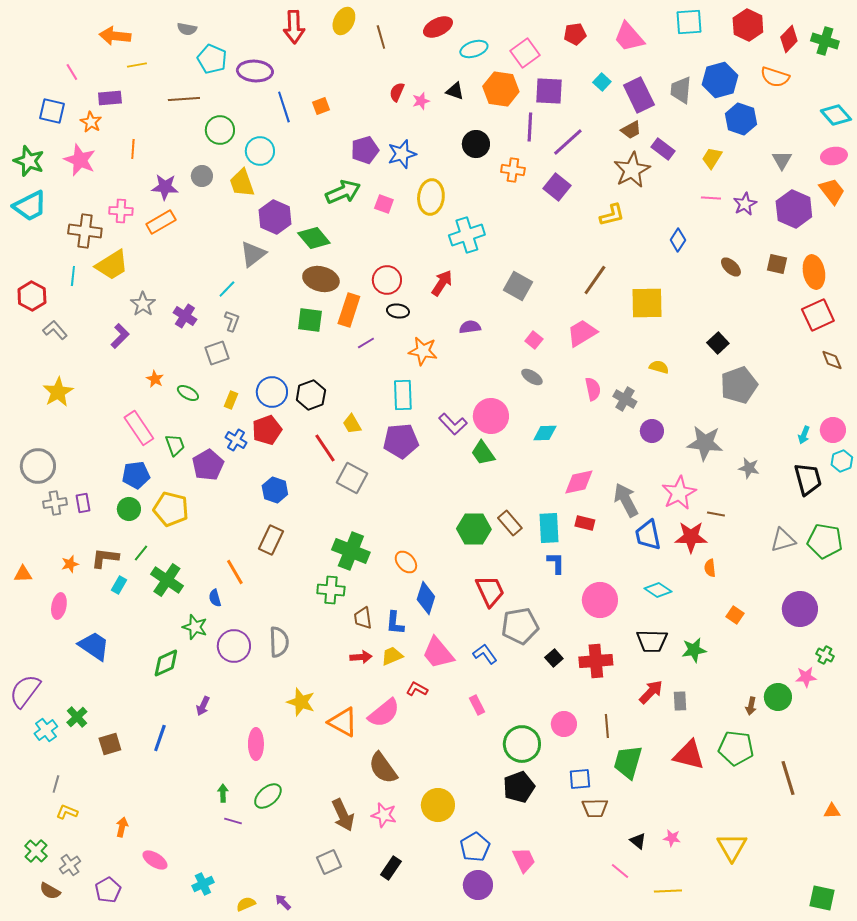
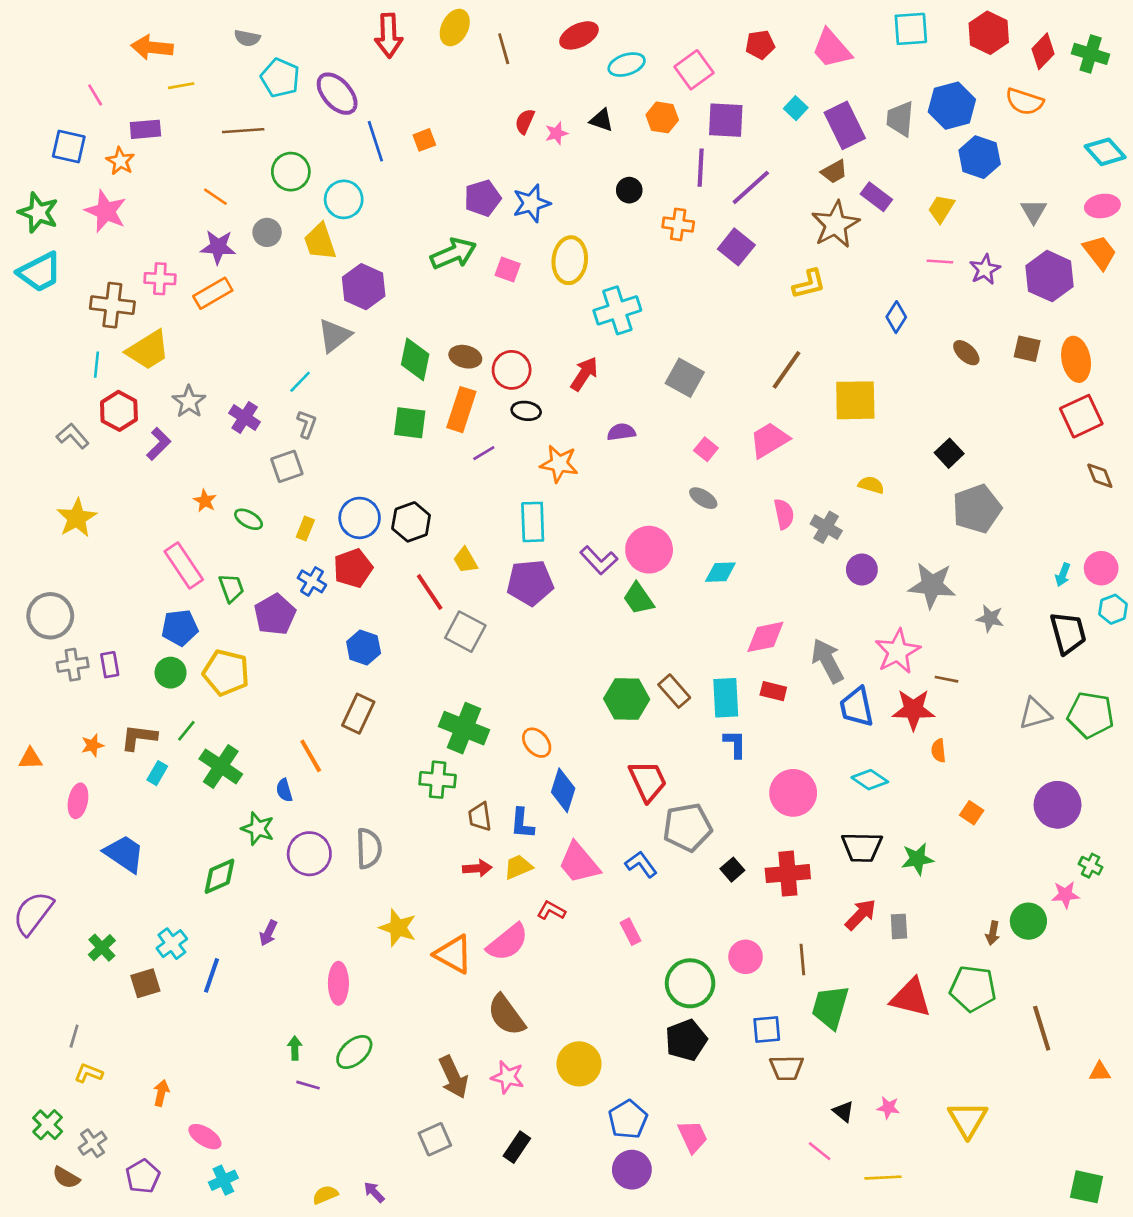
purple ellipse: (255, 71) -> (337, 94), turned 44
orange hexagon: (501, 89) -> (662, 117), size x0.7
black circle: (476, 144) -> (629, 190), size x0.7
orange line: (133, 149) -> (215, 197), moved, turned -60
green diamond: (314, 238) -> (415, 359), moved, turned 52
brown ellipse: (321, 279) -> (465, 357), moved, size x0.7
red hexagon: (32, 296) -> (119, 411), moved
cyan cross: (46, 730) -> (172, 944), moved
cyan cross: (203, 884) -> (223, 1180), moved

